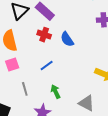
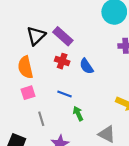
blue line: (47, 66) -> (65, 94), turned 56
green arrow: (55, 92) -> (78, 114), moved

